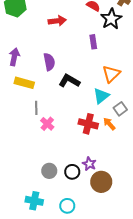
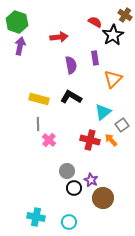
purple arrow: (14, 57) -> (20, 46), moved
purple semicircle: (49, 62) -> (71, 65), moved
orange triangle: (111, 74) -> (113, 79), moved
yellow rectangle: (24, 83) -> (39, 99), moved
gray circle: (49, 171) -> (67, 171), moved

